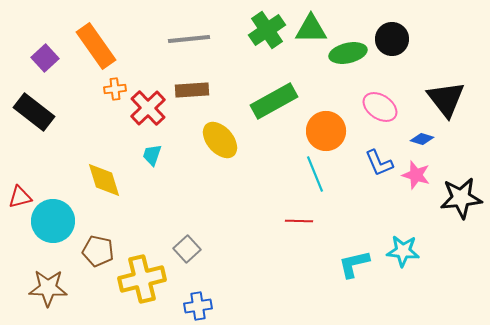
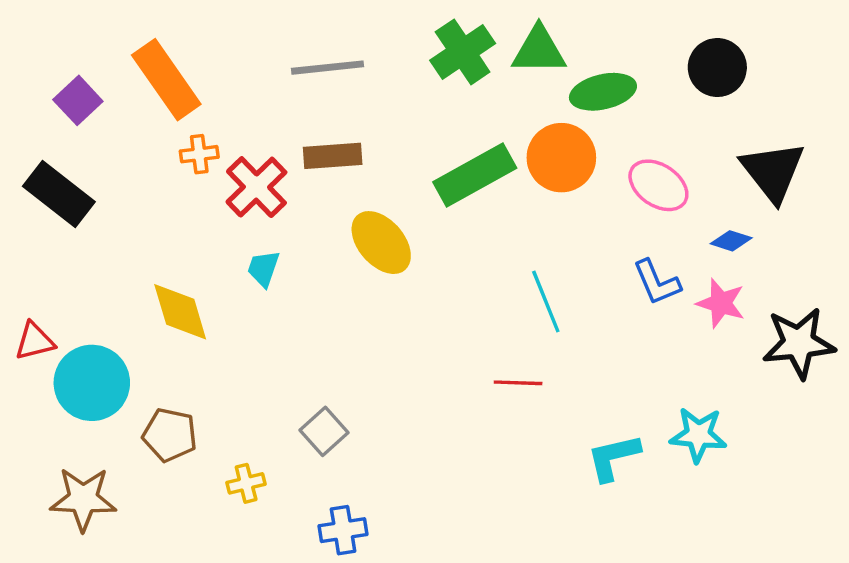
black circle: (392, 39) -> (717, 68), moved
orange circle: (326, 131) -> (561, 158), moved
yellow cross: (142, 279) -> (246, 483), size x0.5

